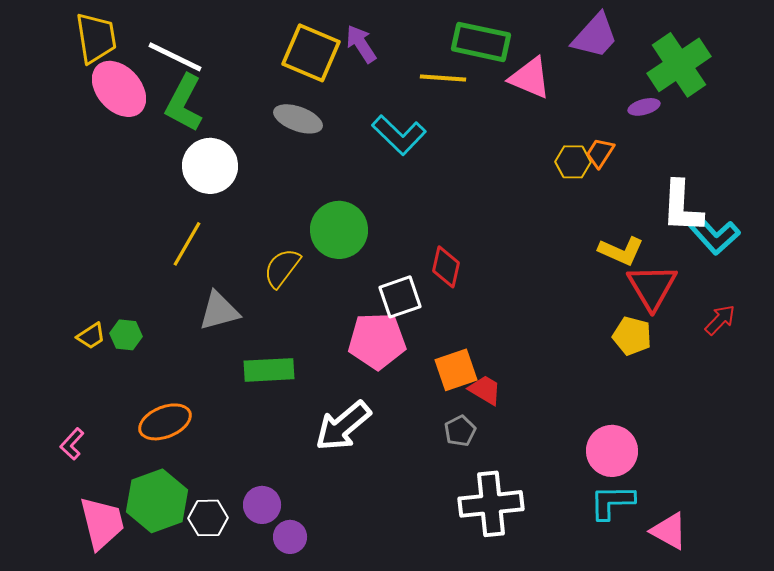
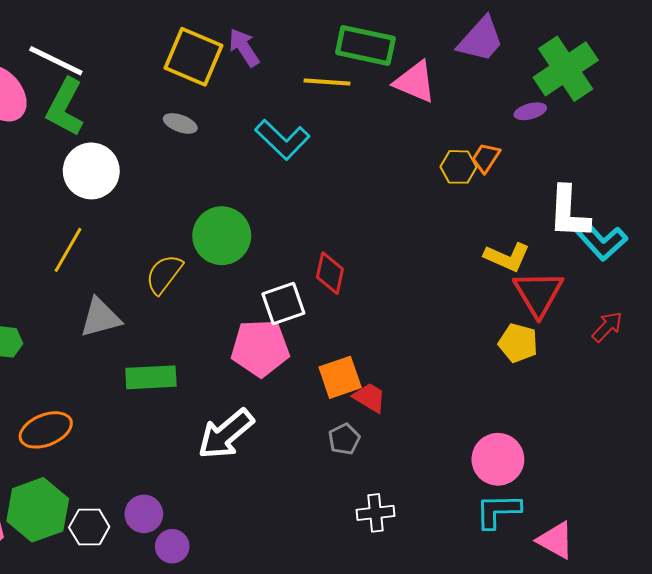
gray ellipse: (298, 119) -> (180, 123), size x0.7
white cross: (491, 504) -> (376, 513), size x0.6

